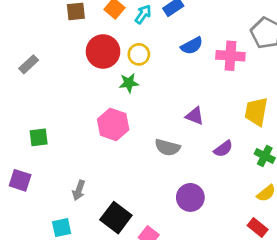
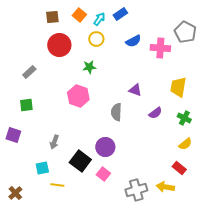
red circle: (103, 51) -> (59, 45), moved
yellow circle: (139, 54) -> (96, 39), moved
gray rectangle: (29, 64) -> (29, 72), moved
gray semicircle: (167, 147) -> (116, 112), turned 78
purple circle: (190, 197) -> (105, 147), moved

